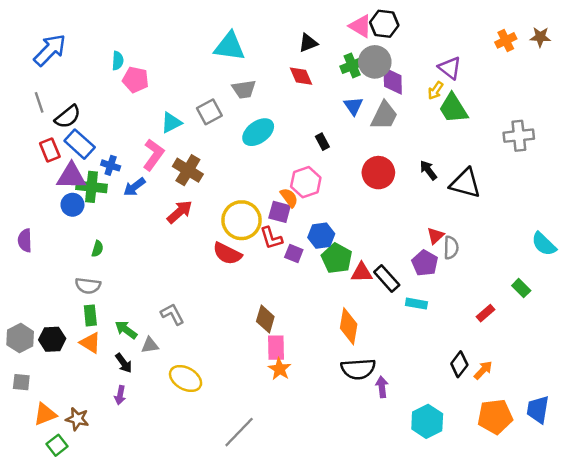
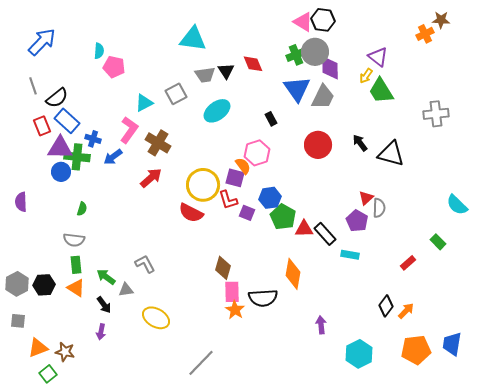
brown star: (540, 37) -> (441, 20), moved
black triangle: (308, 43) -> (226, 71), moved, turned -42
blue triangle: (353, 106) -> (297, 89), size x1.6
black semicircle: (358, 369) -> (263, 298), moved

